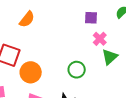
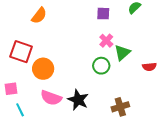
pink cross: (100, 39) -> (106, 41), moved
green circle: (77, 70) -> (101, 66), moved

